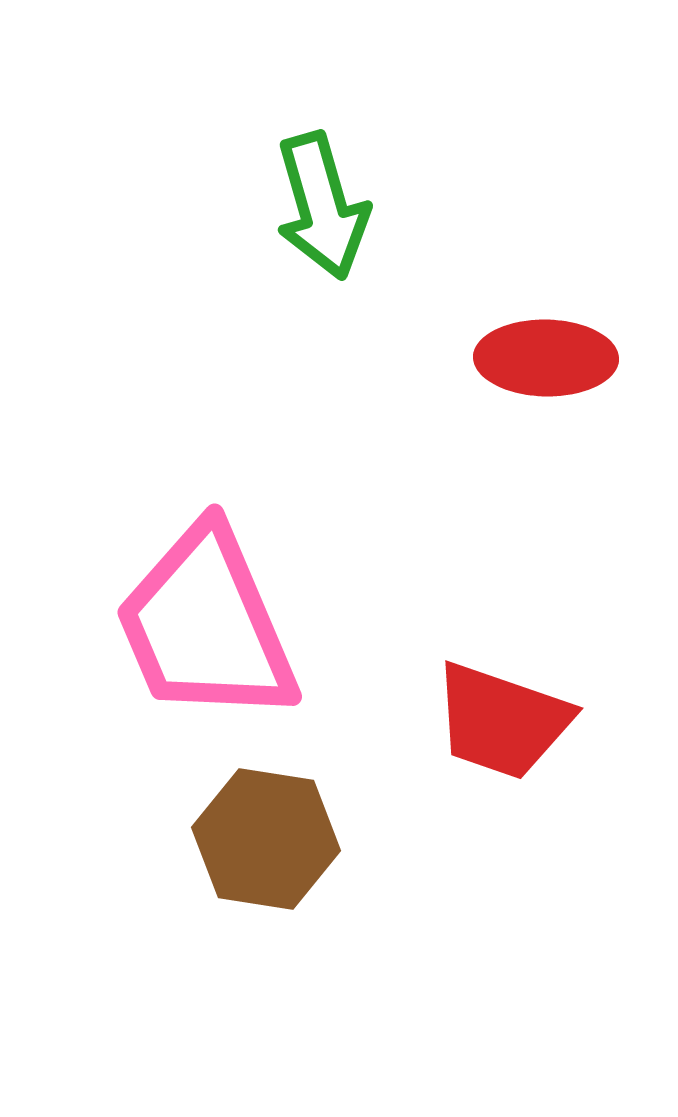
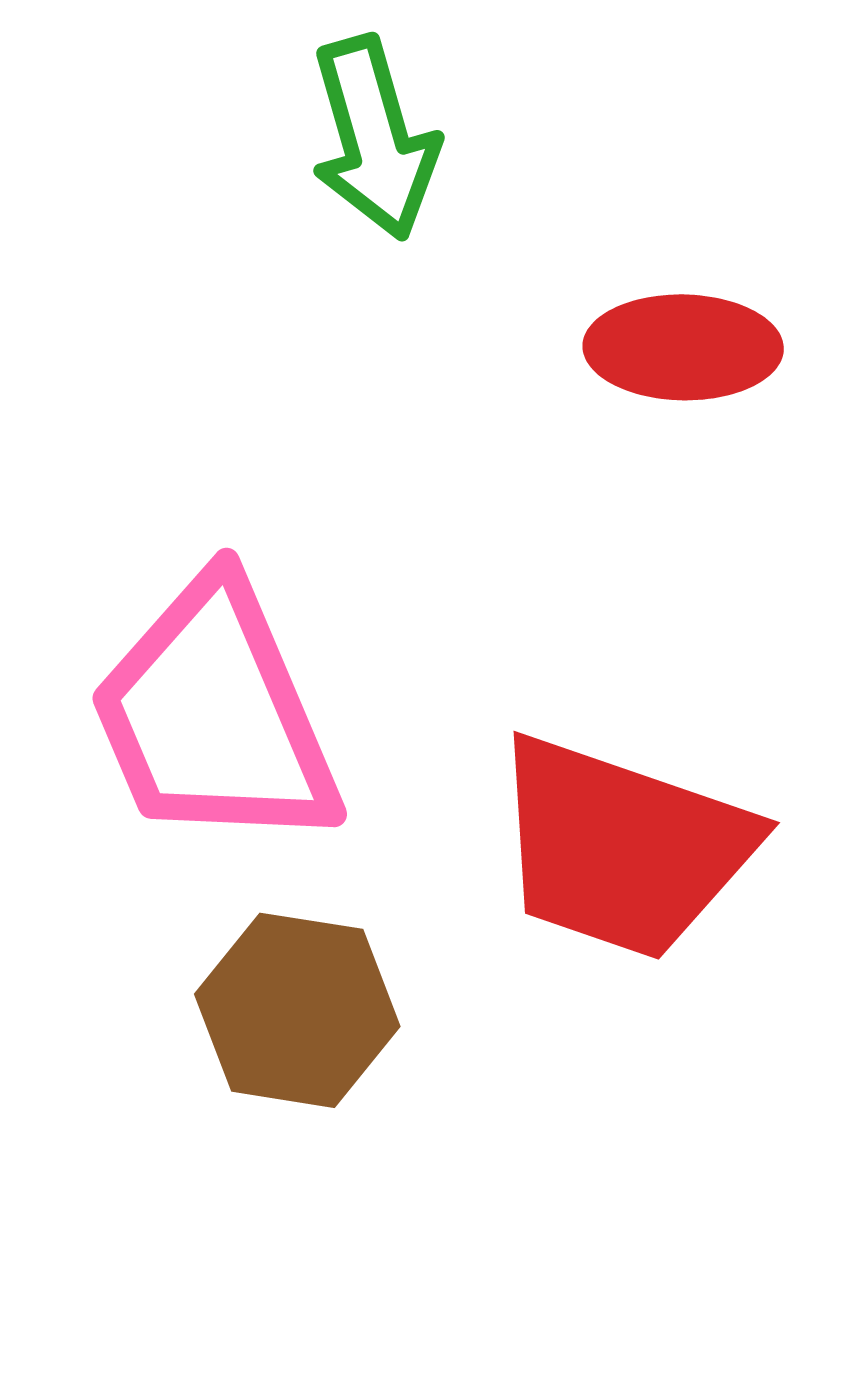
red trapezoid: (502, 721) -> (622, 848), size x1.4

